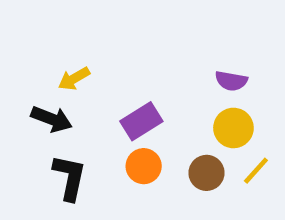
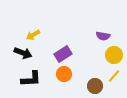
yellow circle: (233, 128) -> (114, 55), moved
brown circle: (207, 173) -> (95, 86), moved
black L-shape: (70, 177) -> (31, 79), turned 75

